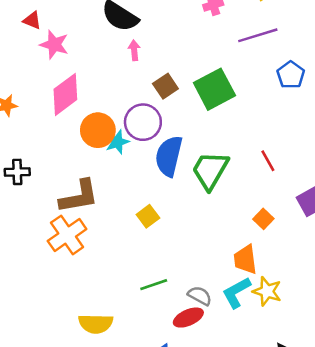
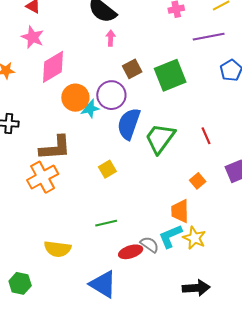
pink star: (54, 45) -> (33, 37), moved
gray semicircle: (200, 296) -> (149, 245), moved

